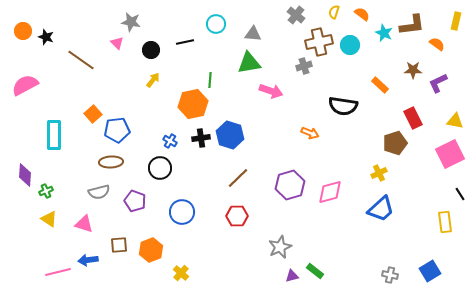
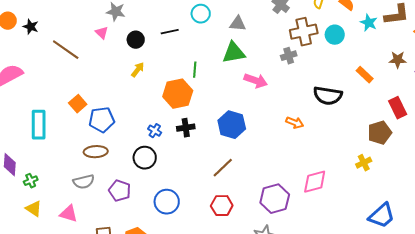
blue hexagon: (230, 135) -> (232, 125), moved
purple hexagon: (290, 185) -> (275, 199), moved
blue trapezoid: (381, 209) -> (382, 216), moved

